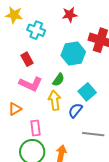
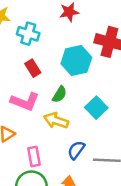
red rectangle: (27, 59) -> (33, 68), moved
yellow arrow: (55, 100) -> (56, 121), turned -60
blue semicircle: (75, 110) -> (76, 150), moved

